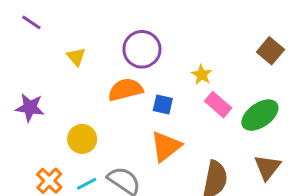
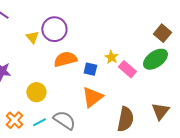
purple circle: (142, 49) -> (54, 29), moved
yellow star: (202, 75) -> (111, 57), moved
green ellipse: (260, 115) -> (155, 59), moved

